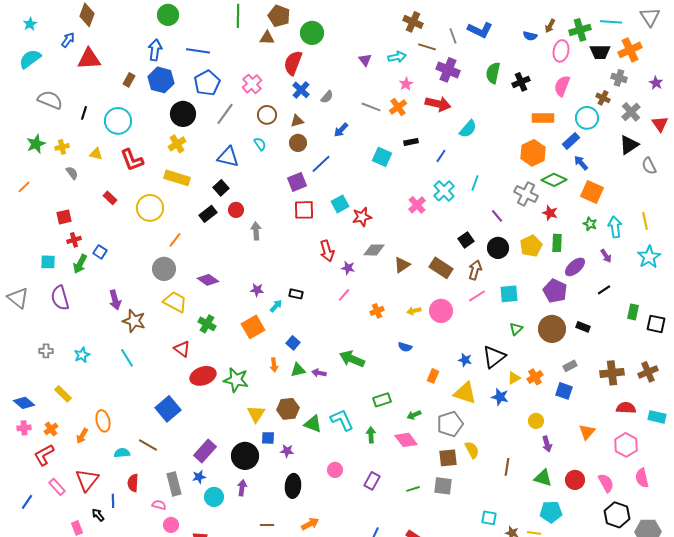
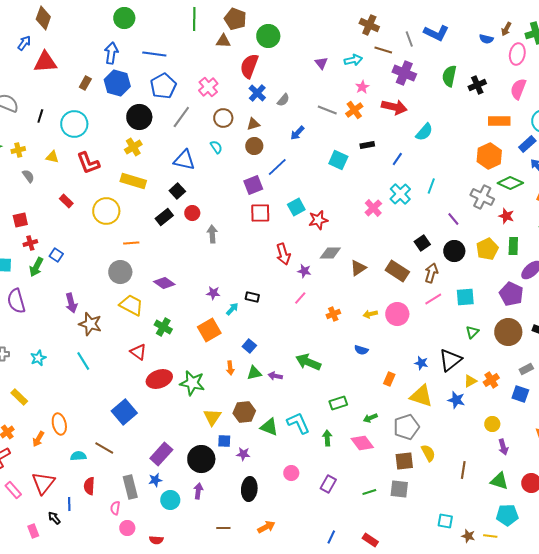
orange line: (175, 240) -> (131, 243), turned 49
pink semicircle: (159, 505) -> (115, 508), turned -96

